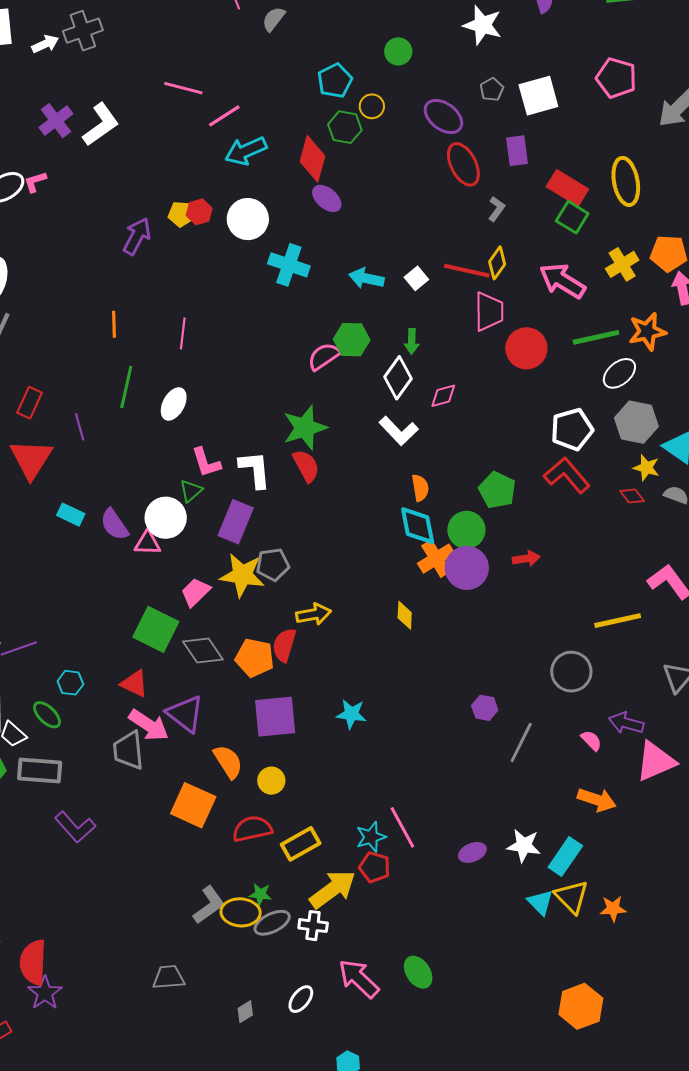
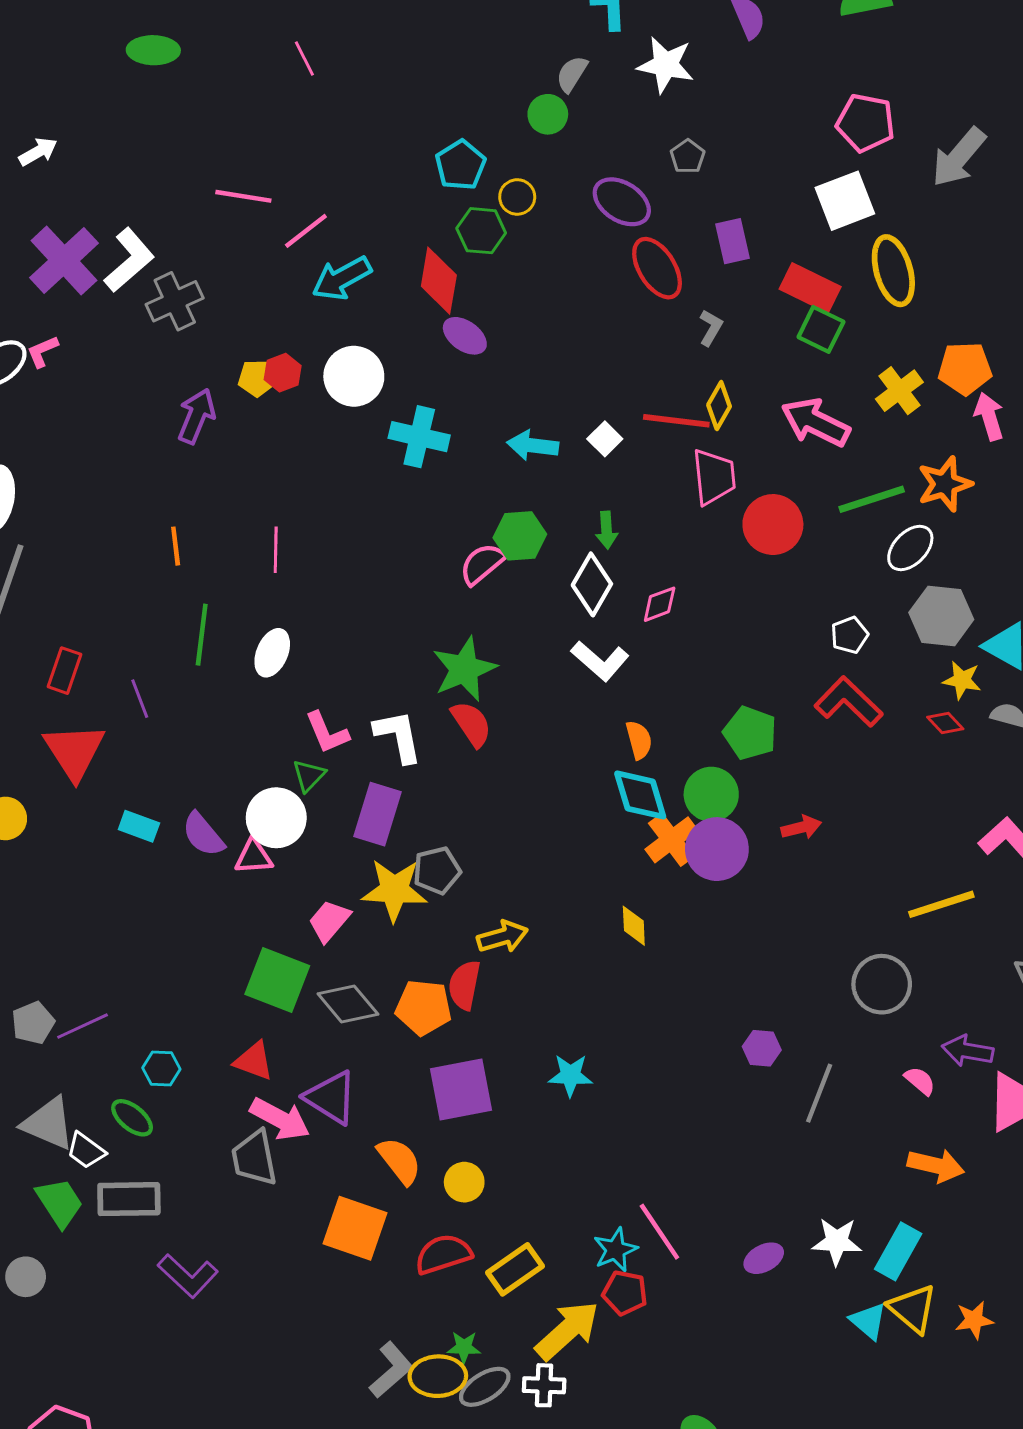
gray semicircle: (274, 19) -> (572, 74), moved
gray cross: (83, 31) -> (175, 301), moved
white square: (538, 96) -> (845, 201), moved
purple cross: (56, 121) -> (64, 260), size x1.4
white pentagon: (572, 429) -> (849, 635), size x0.6

